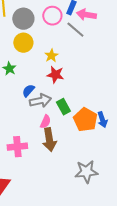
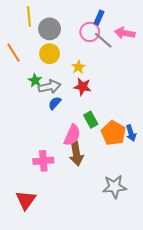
pink arrow: (86, 15) -> (125, 33), moved
pink circle: (52, 16) -> (90, 32), moved
gray arrow: (40, 101) -> (50, 87), moved
pink semicircle: (45, 122) -> (72, 135), size x1.5

